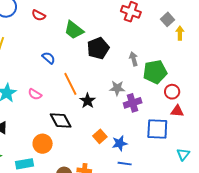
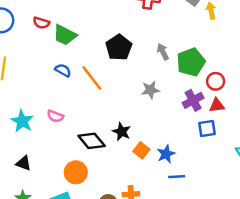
green trapezoid: (74, 30) -> (65, 35), moved
orange line: (70, 84) -> (92, 78), moved
black star: (88, 101) -> (122, 132), moved
purple cross: (133, 103) -> (193, 100), moved
red triangle: (177, 111) -> (217, 105), moved
blue square: (157, 129) -> (207, 129), size x0.7

